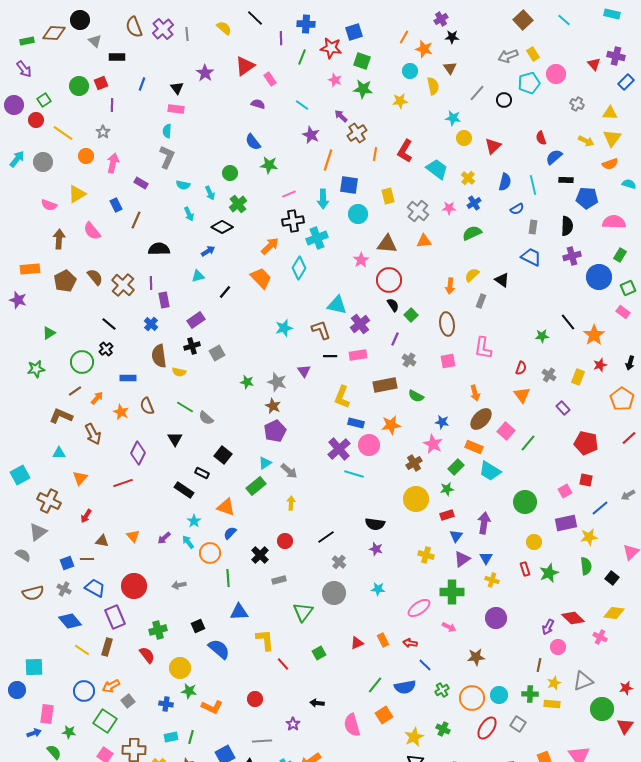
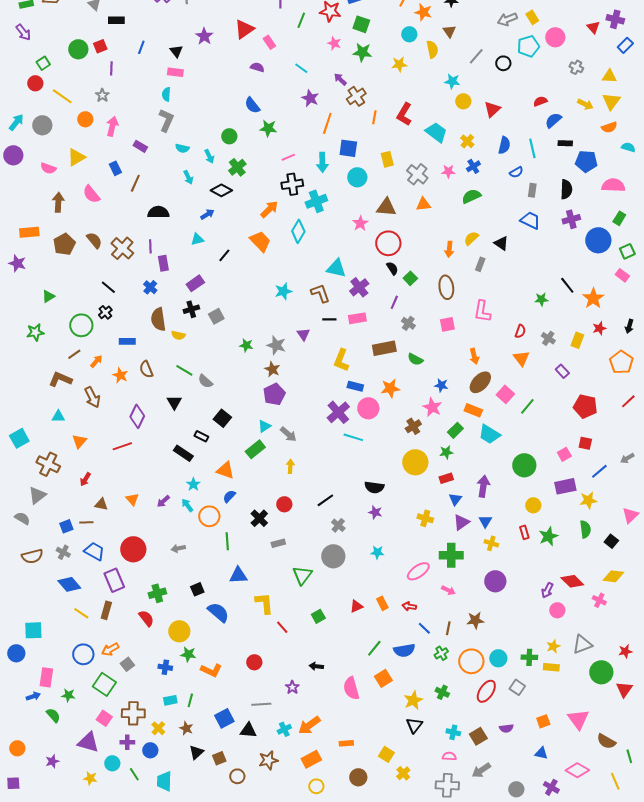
purple circle: (14, 105) -> (13, 155), moved
red semicircle: (541, 138) -> (540, 101), turned 88
brown line: (539, 665) -> (448, 628), moved

